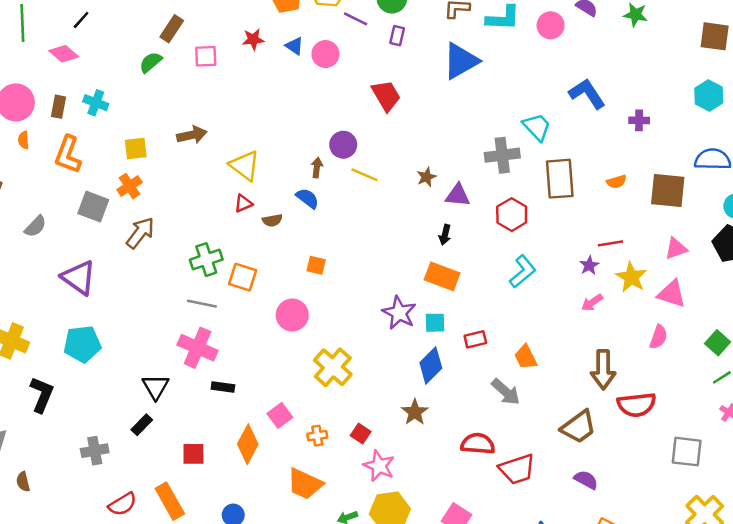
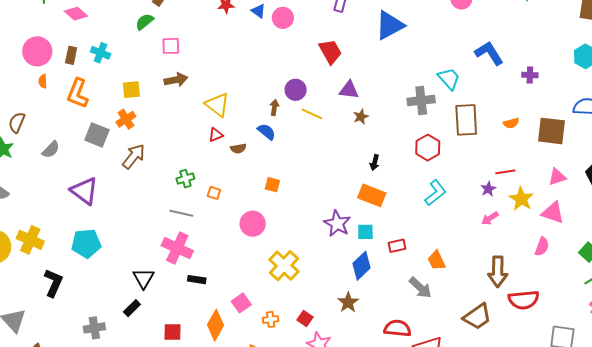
pink square: (206, 56) -> (171, 46), moved
purple triangle: (458, 195) -> (349, 90), moved
green cross: (206, 260) -> (185, 179), size x0.7
orange square: (243, 277) -> (214, 193), size x0.6

